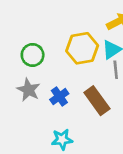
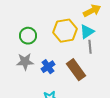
gray star: (29, 90) -> (25, 62), turned -30

